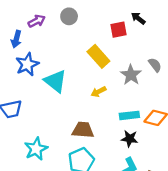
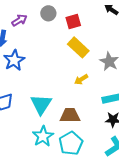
red square: (118, 30) -> (73, 21), moved
cyan triangle: (55, 81) -> (41, 104), moved, turned 30
cyan star: (36, 149) -> (43, 136), moved

